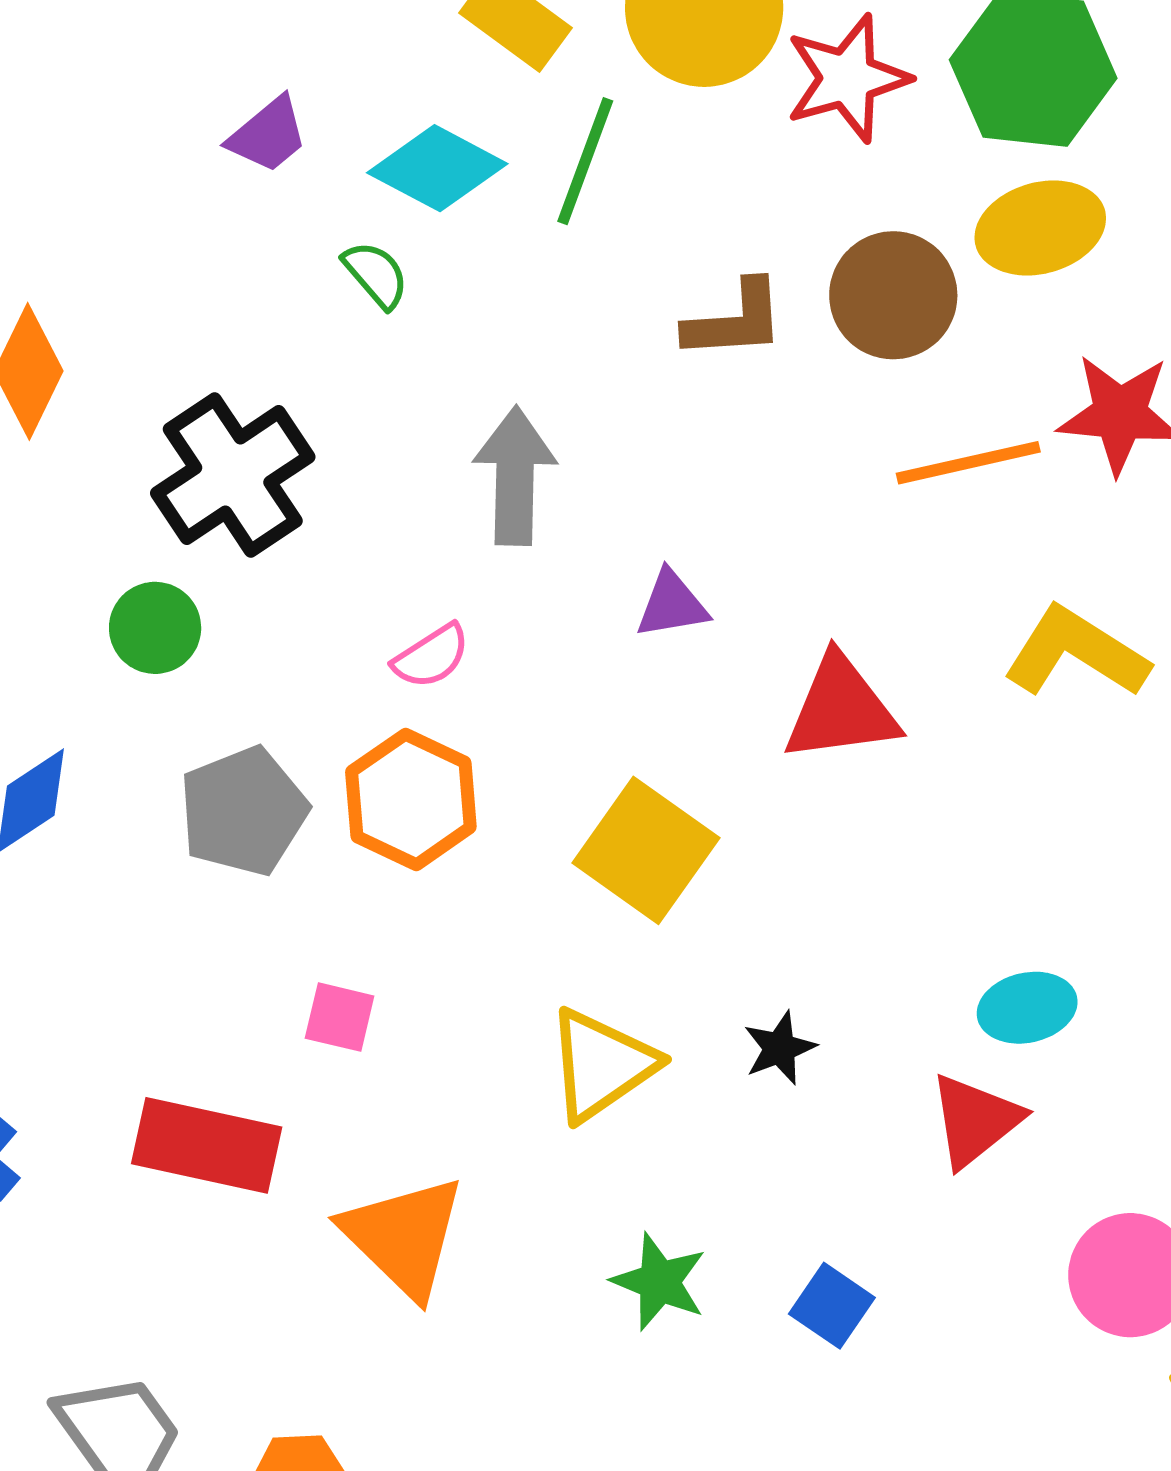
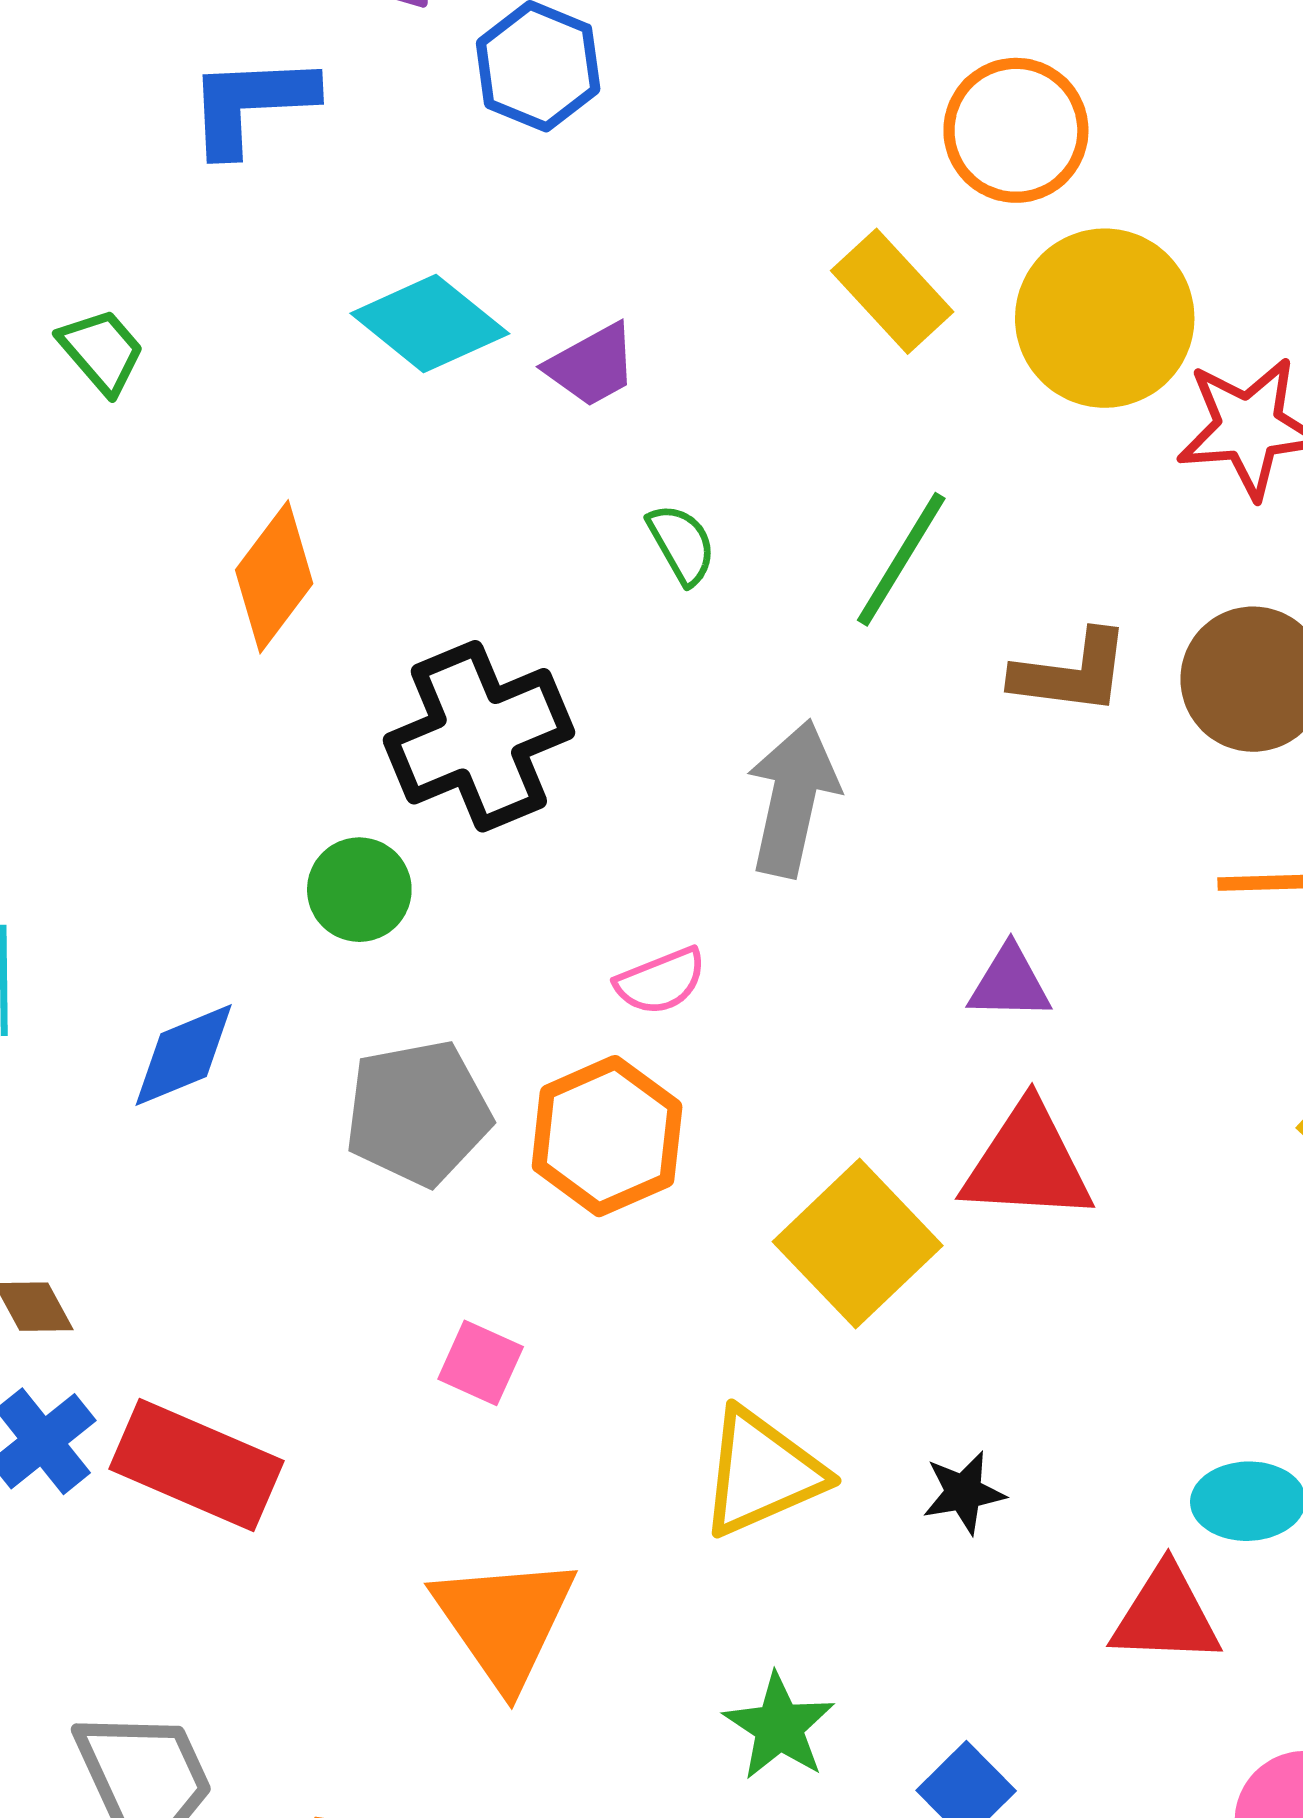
green line: (585, 161) -> (901, 559), moved
cyan diamond: (437, 168) -> (430, 323), moved
purple triangle: (672, 604) -> (1010, 983), moved
red triangle: (841, 709) -> (1027, 1163), moved
red triangle: (975, 1120) -> (1166, 1615), turned 30
red rectangle: (207, 1145) -> (197, 1465), moved

